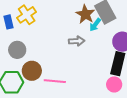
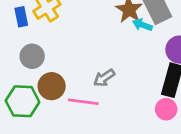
cyan arrow: (95, 25) -> (142, 25), turned 72
gray arrow: (77, 41) -> (104, 78), moved, turned 147

